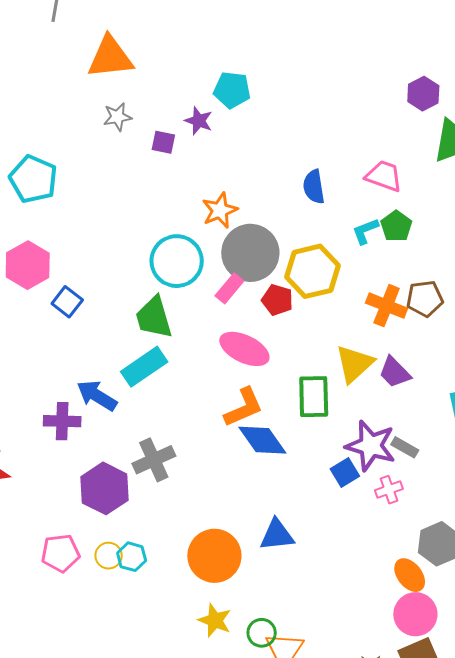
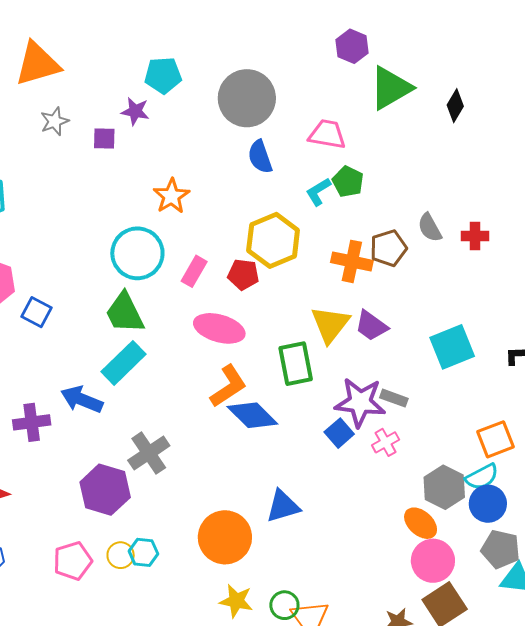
gray circle: (250, 253) -> (247, 98), moved
purple cross: (62, 421) -> (32, 422), moved

